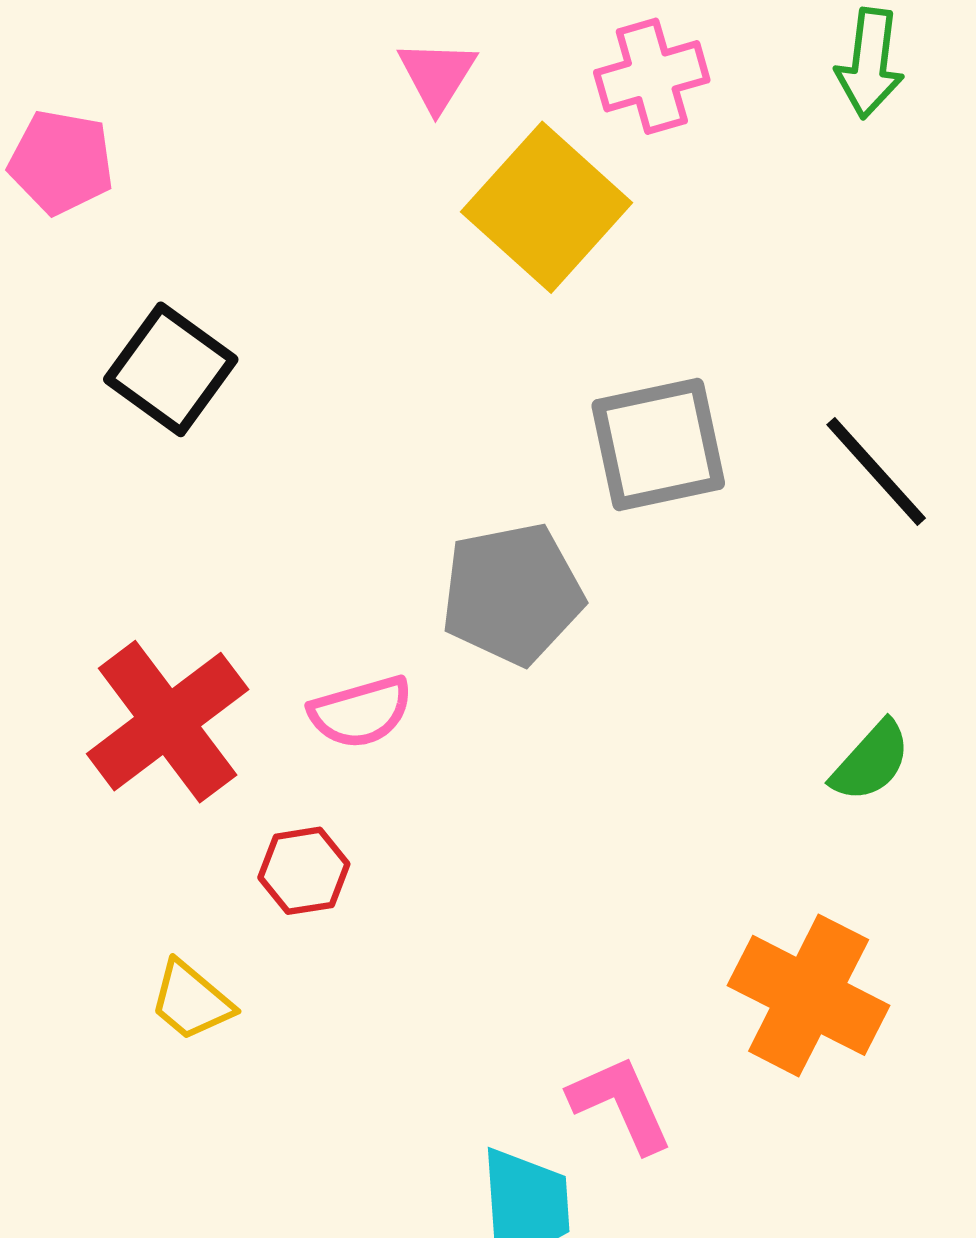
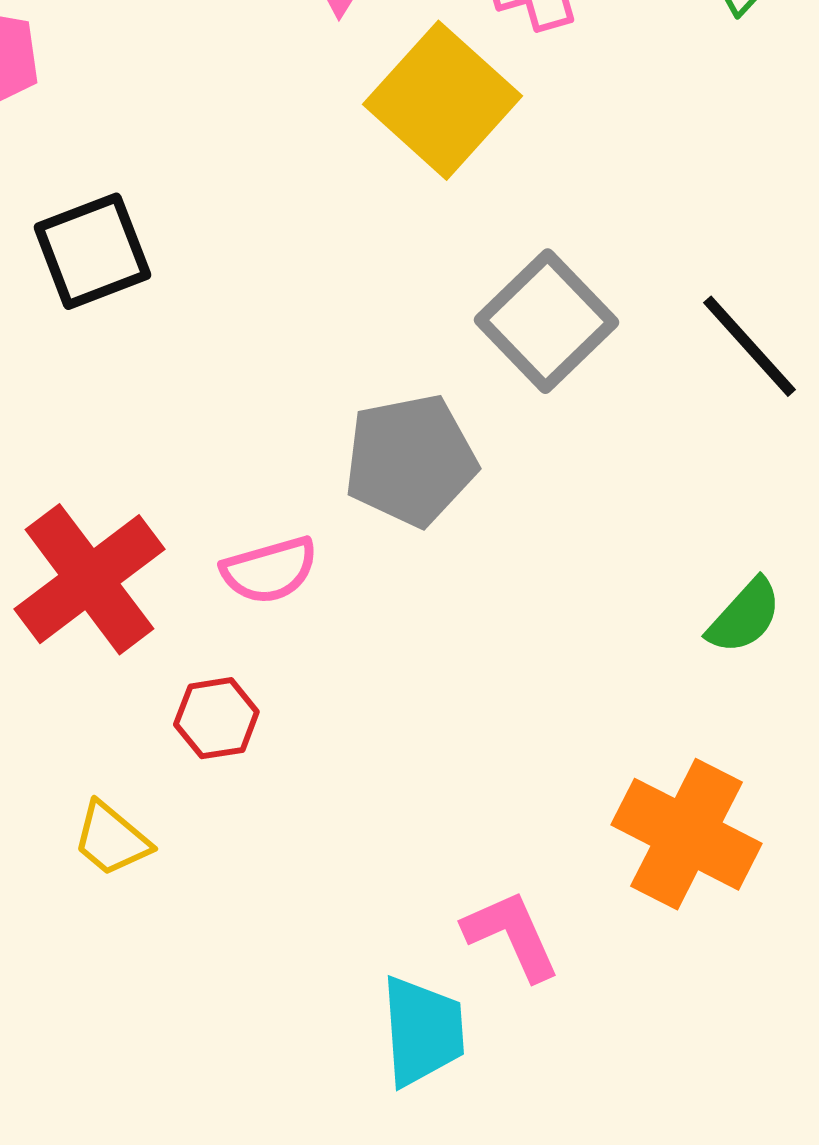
black square: (171, 369) -> (92, 251), turned 33
gray square: (658, 445) -> (546, 321), turned -32

